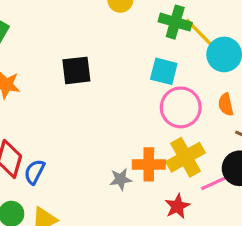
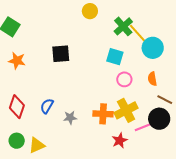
green cross: (175, 22) -> (123, 26), turned 30
pink circle: (181, 107) -> (124, 79), size x0.6
blue semicircle: (34, 172) -> (47, 106), moved
gray star: (121, 179) -> (70, 118), moved

